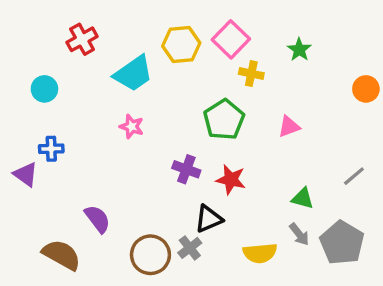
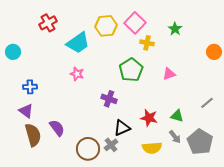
cyan circle: (44, 89) -> (13, 52), moved
purple triangle: (26, 174) -> (26, 111), moved
red star: (231, 180) -> (149, 118), moved
brown semicircle: (62, 255) -> (33, 135), moved, turned 45

